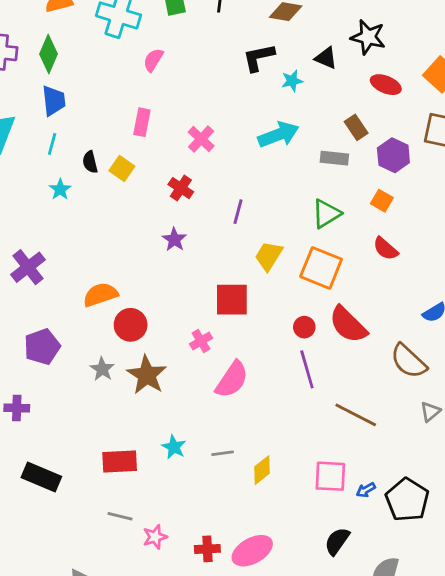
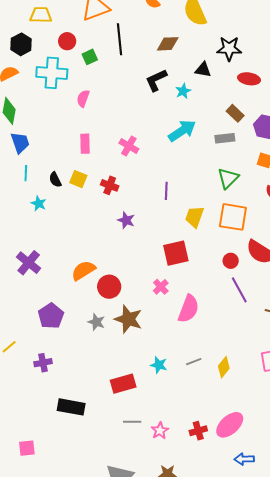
red cross: (181, 188) -> (110, 185), moved

